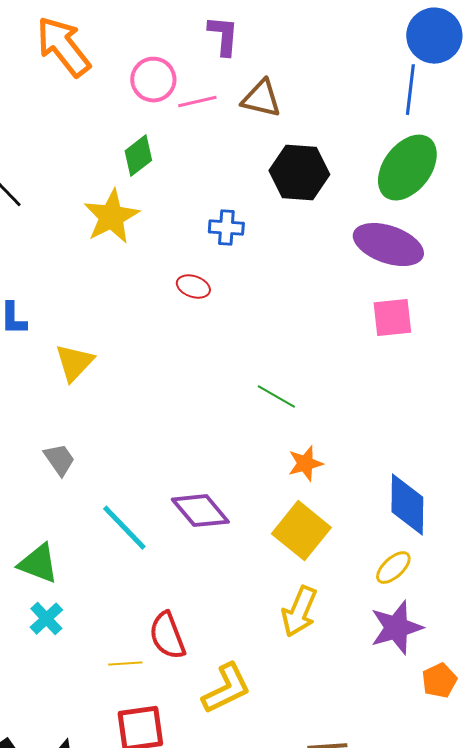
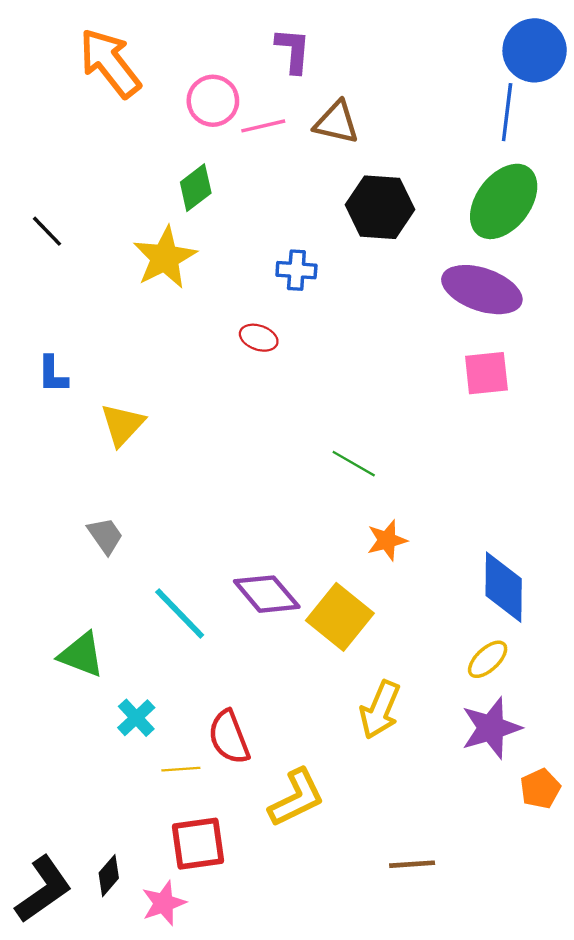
yellow square: (301, 531) -> (340, 617), moved
cyan cross: (46, 619) -> (136, 718), moved

